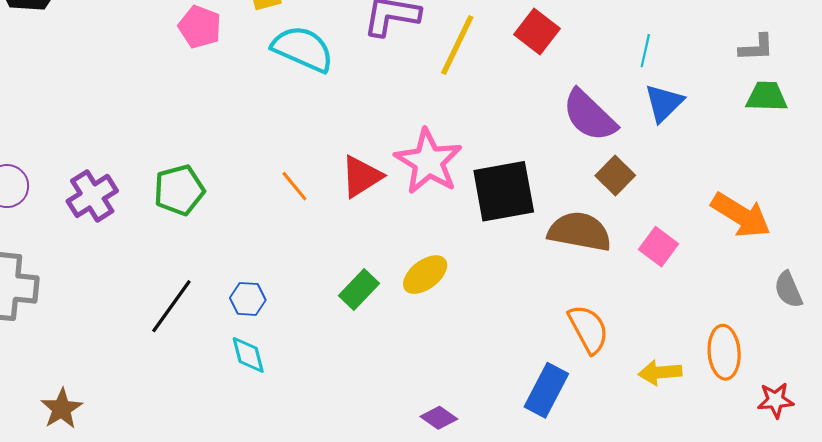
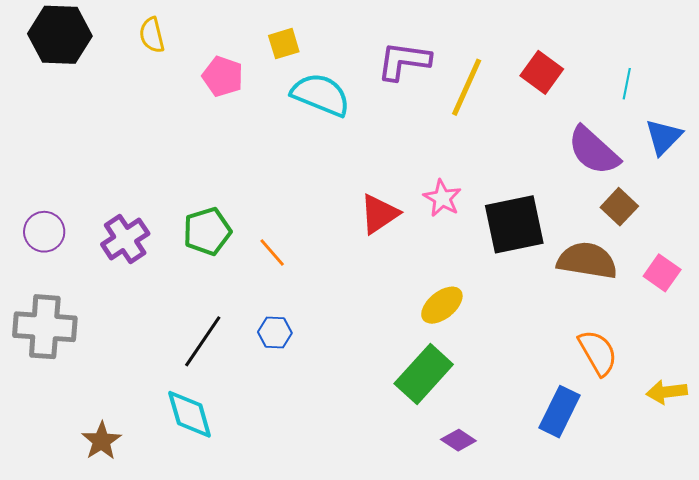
cyan line: (645, 51) -> (627, 84), moved
pink star: (428, 162) -> (442, 198), size x0.6
orange line: (294, 186) -> (272, 253), moved
green rectangle: (359, 290) -> (424, 374), moved, size x1.5
cyan diamond: (248, 355) -> (190, 414), moved, size x1.4

